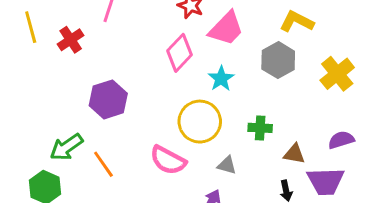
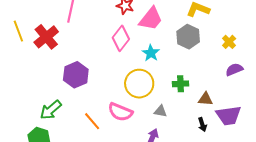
red cross: (71, 40) -> (46, 37), size x1.4
yellow cross: (337, 74) -> (229, 42), size x0.6
purple semicircle: (341, 140) -> (234, 70), moved
orange line: (103, 164) -> (92, 121), moved

